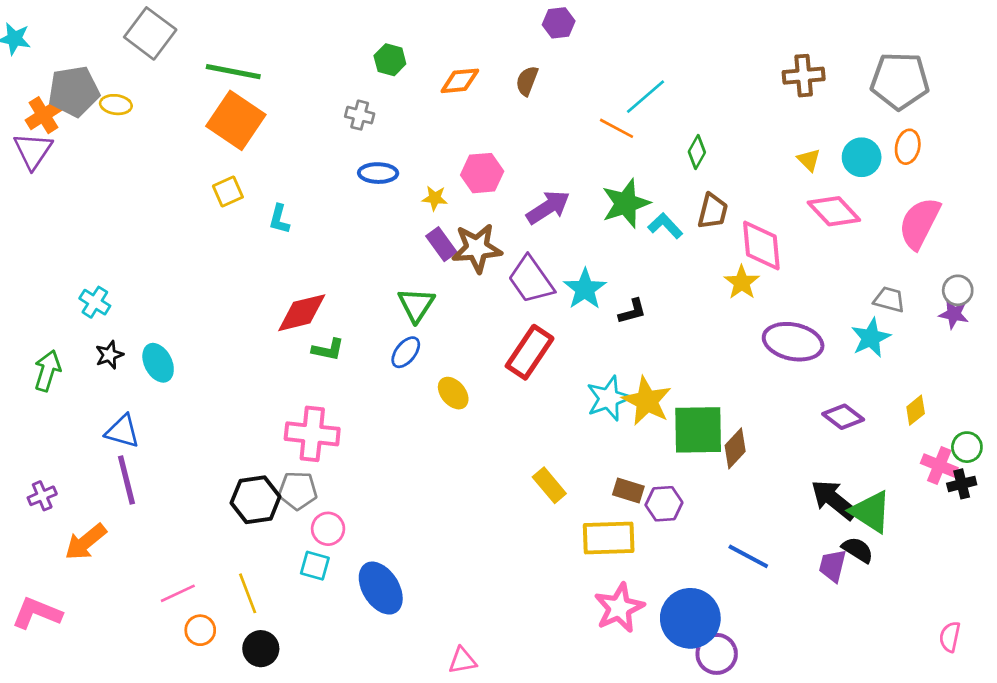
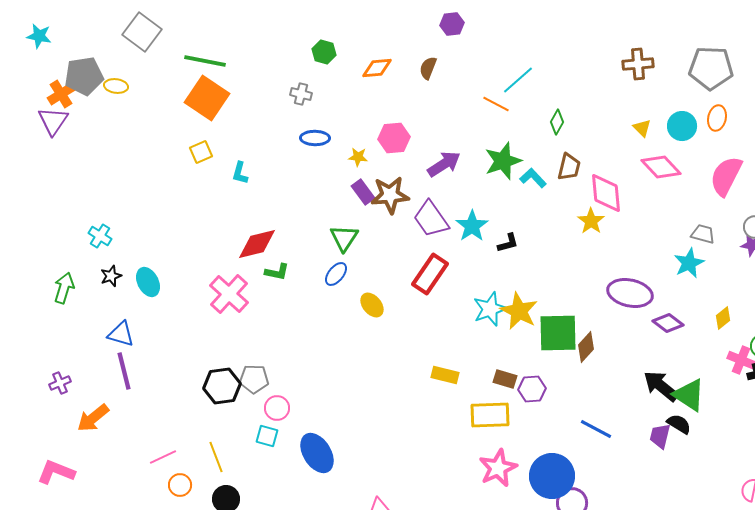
purple ellipse: (793, 342) -> (630, 293), moved
pink cross: (312, 434) -> (229, 294), moved, turned 36
yellow rectangle: (549, 485) -> (445, 375), turned -36

